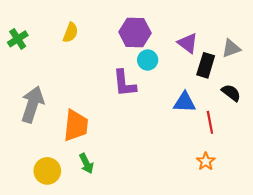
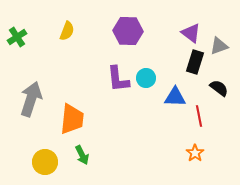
purple triangle: (188, 43) -> (191, 33), moved
cyan circle: (148, 60) -> (146, 78), moved

